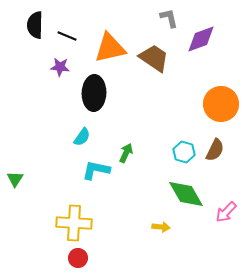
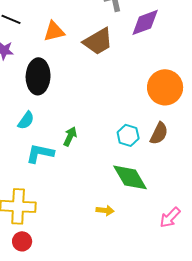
orange triangle: (110, 48) -> (54, 31), size x0.7
brown trapezoid: (154, 58) -> (98, 41), turned 116
pink arrow: (226, 212) -> (170, 217), moved

